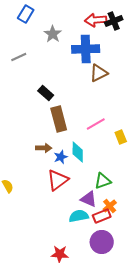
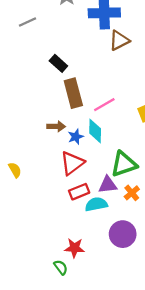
pink line: (96, 124) -> (104, 105), moved
green triangle: (103, 181) -> (124, 164), size x1.4
purple triangle: (89, 199) -> (108, 185), turned -30
red rectangle: (102, 216) -> (79, 192), moved

